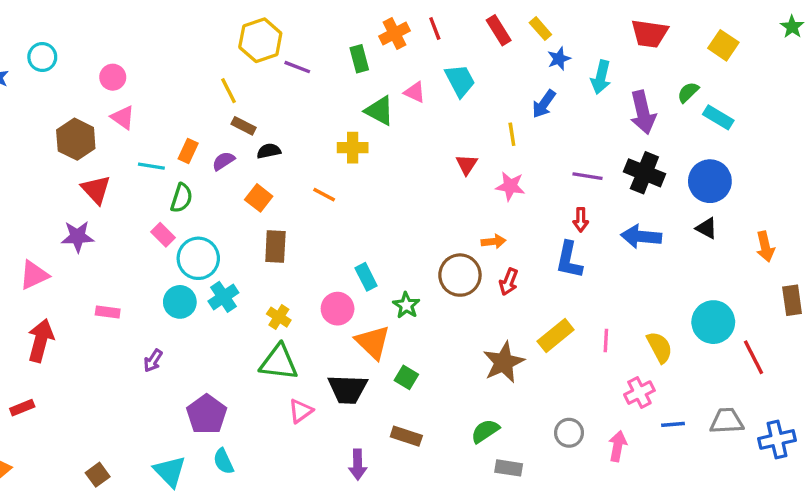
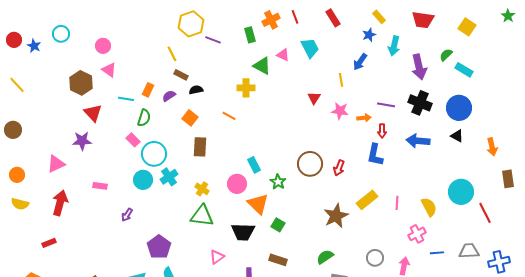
yellow rectangle: (540, 29) -> (379, 17), moved
orange arrow: (494, 242) -> (364, 118), moved
pink triangle: (301, 411) -> (217, 257), moved

